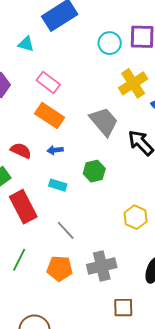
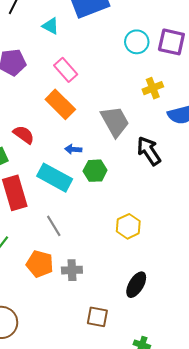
yellow cross: (133, 83) -> (153, 88), size x0.7
blue arrow: (55, 150) -> (73, 149), moved
cyan rectangle: (58, 185) -> (55, 178), size x1.8
gray cross: (102, 266) -> (72, 270), moved, size x0.7

